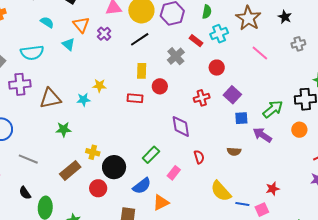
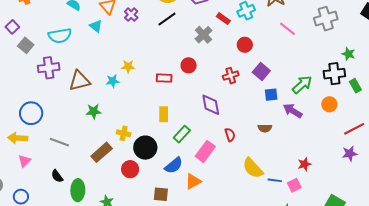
gray cross: (298, 44) -> (326, 19), size x1.6
yellow rectangle: (142, 71) -> (164, 114), moved
pink rectangle: (174, 173) -> (205, 151), size x1.5

